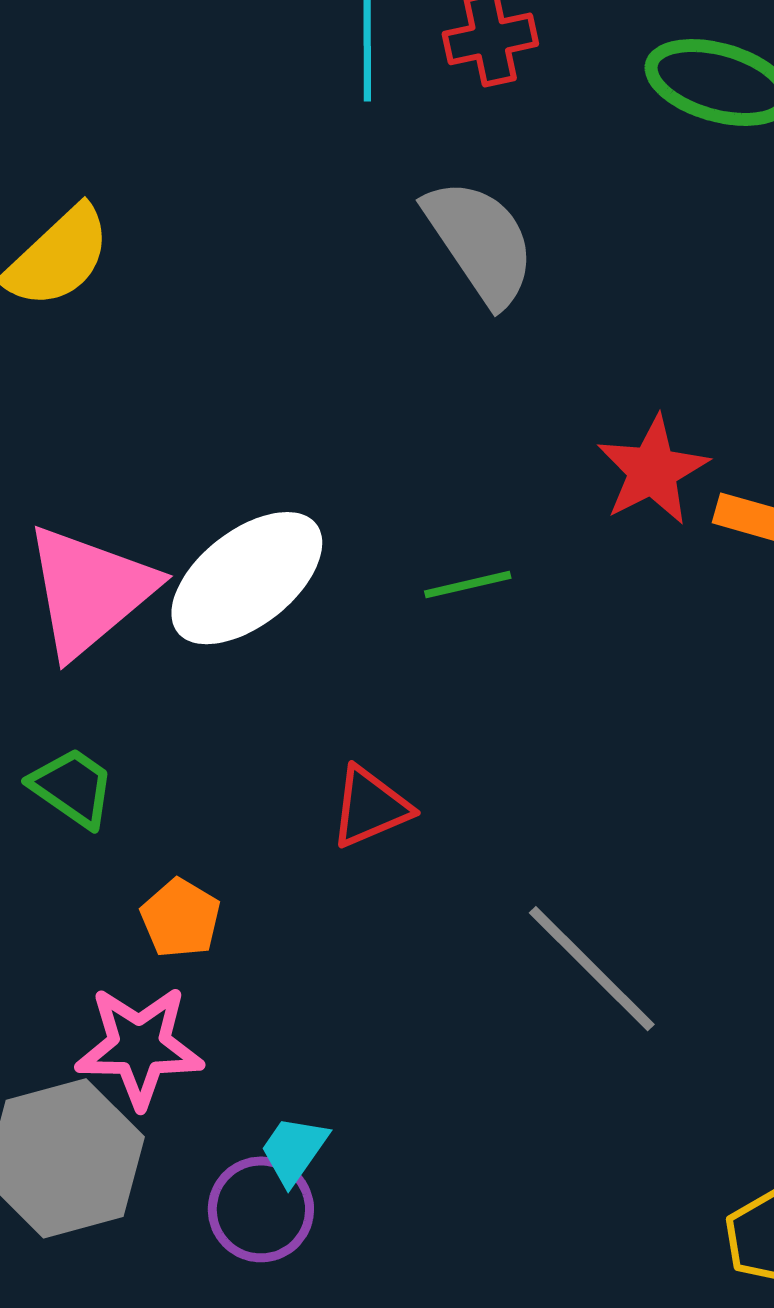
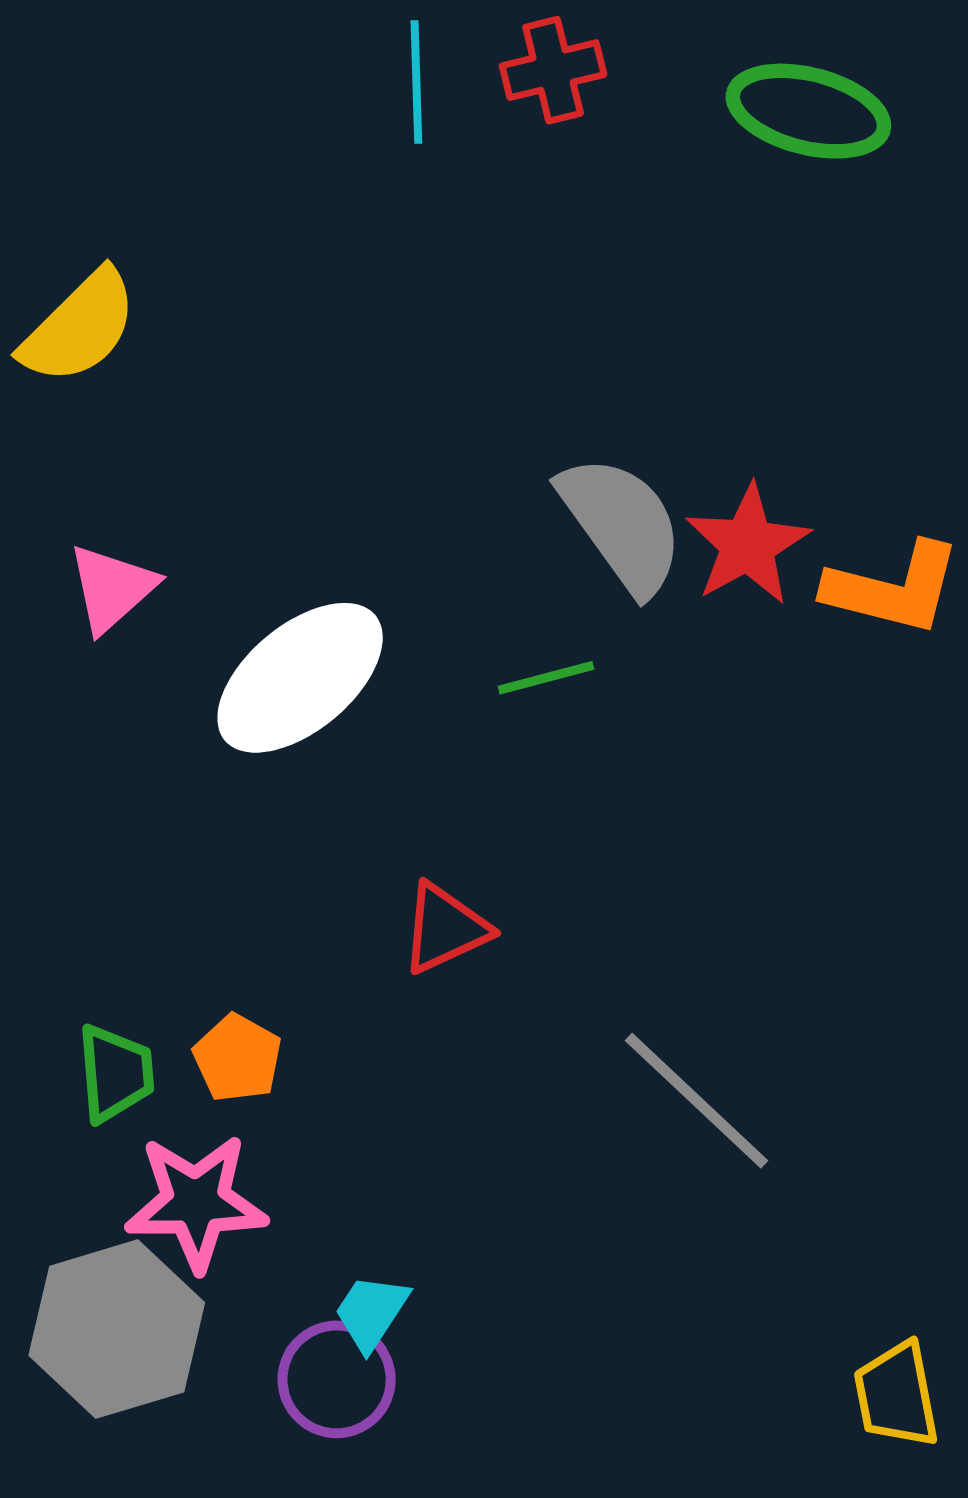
gray semicircle: (480, 242) -> (622, 524), moved
pink triangle: (90, 591) -> (112, 588), moved, size x0.6
green trapezoid: (73, 787) -> (115, 1073), moved, turned 52

